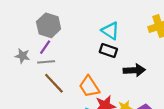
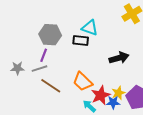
gray hexagon: (49, 25) -> (50, 35), moved
purple line: (45, 47) -> (44, 55), moved
black rectangle: (108, 50) -> (81, 41), moved

